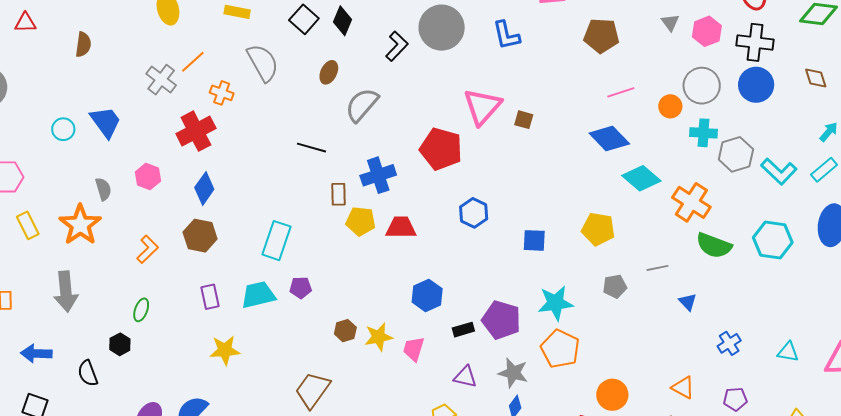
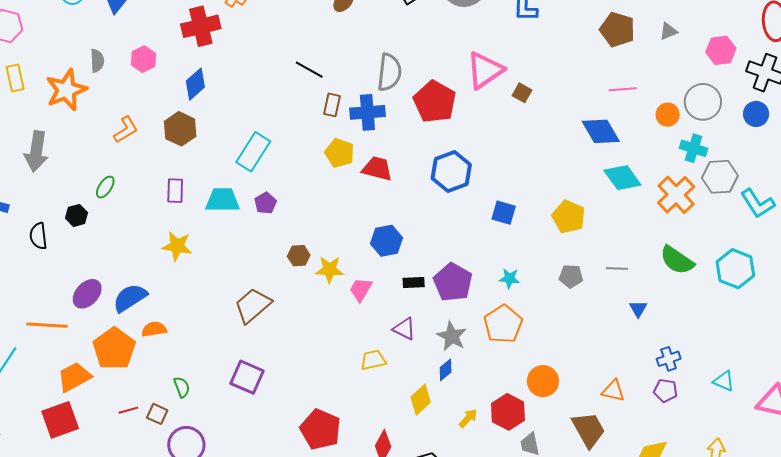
gray triangle: (670, 22) -> (668, 31), moved, turned 30
blue circle: (756, 85) -> (756, 114), size x0.7
gray semicircle: (362, 105) -> (389, 72), moved, turned 132
brown rectangle: (339, 194) -> (332, 105), moved
orange cross: (691, 202) -> (676, 195), moved
blue hexagon: (474, 213) -> (451, 172), size x1.4
purple pentagon: (301, 288) -> (265, 203), turned 30
cyan star: (556, 303) -> (509, 278), size x0.6
orange triangle: (683, 387) -> (613, 391), turned -30
purple pentagon: (735, 399) -> (666, 391), moved

